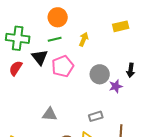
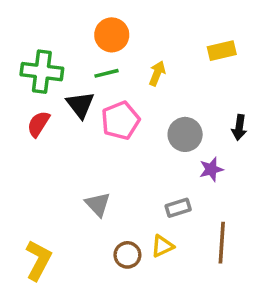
purple star: (116, 86) -> (211, 169), moved
gray triangle: (50, 114) -> (98, 204), turned 42

